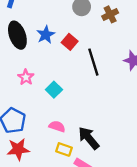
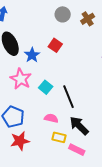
blue star: (46, 35) -> (32, 55), moved
black line: (93, 62) -> (68, 97), moved
pink star: (26, 77) -> (21, 79), size x1.5

